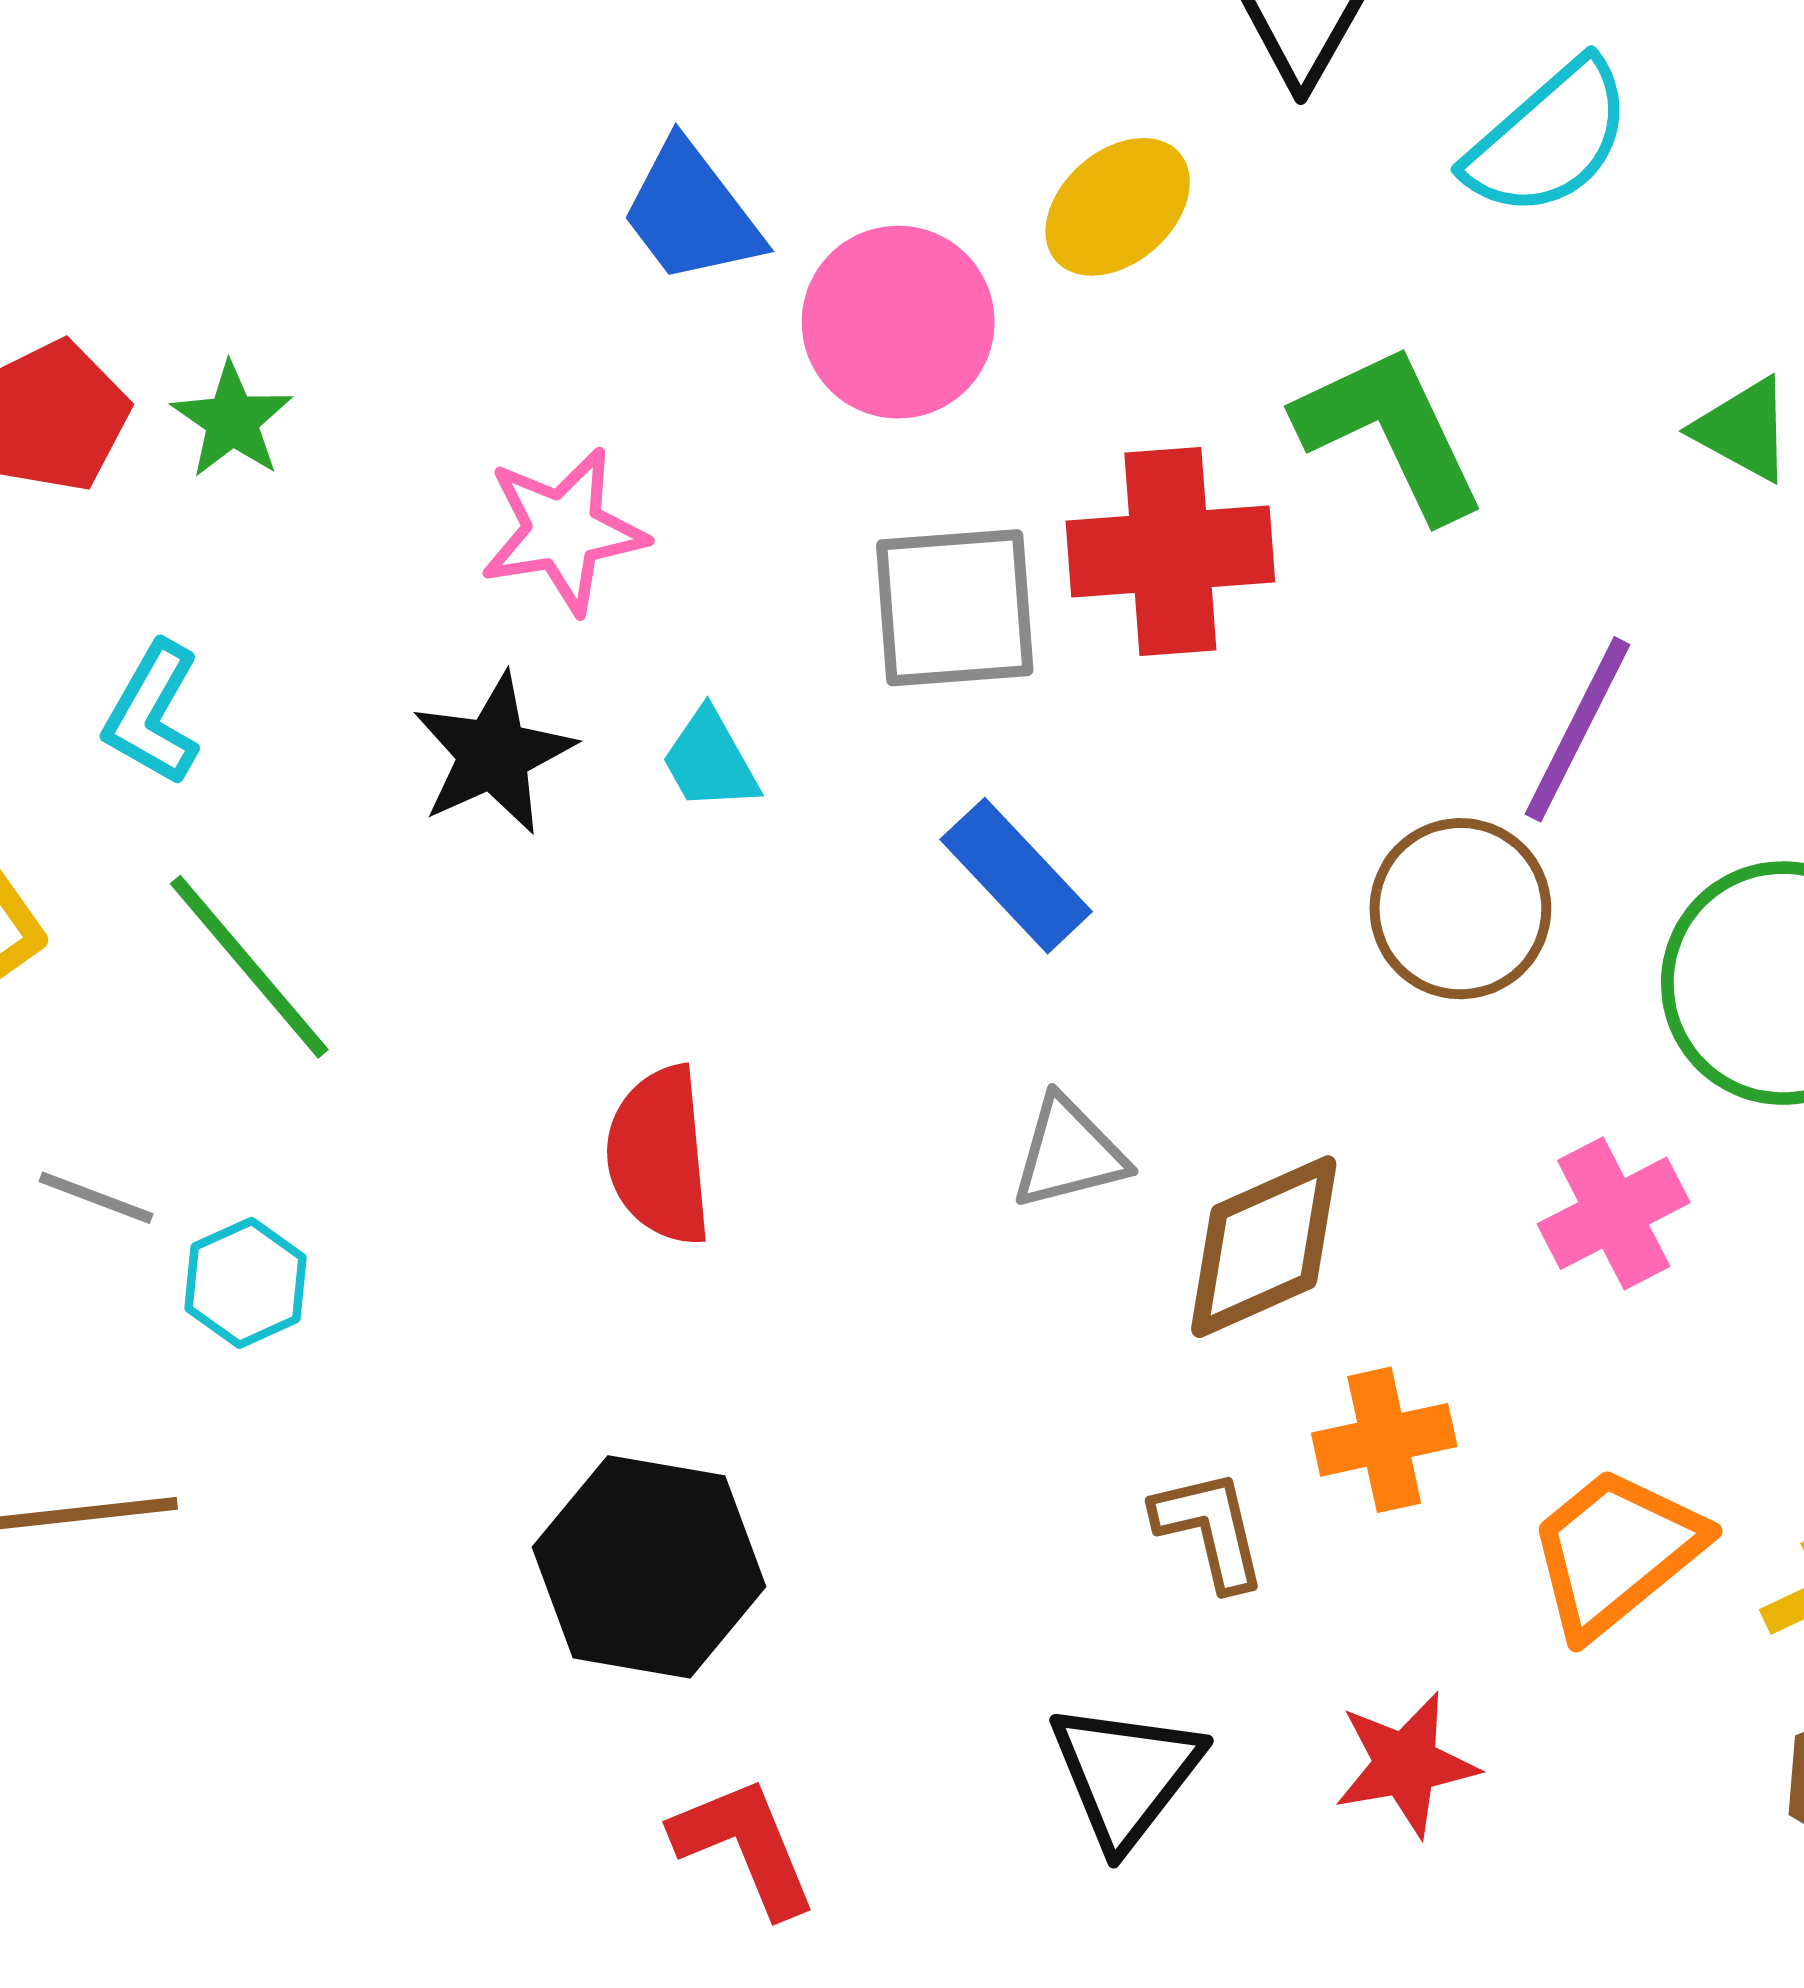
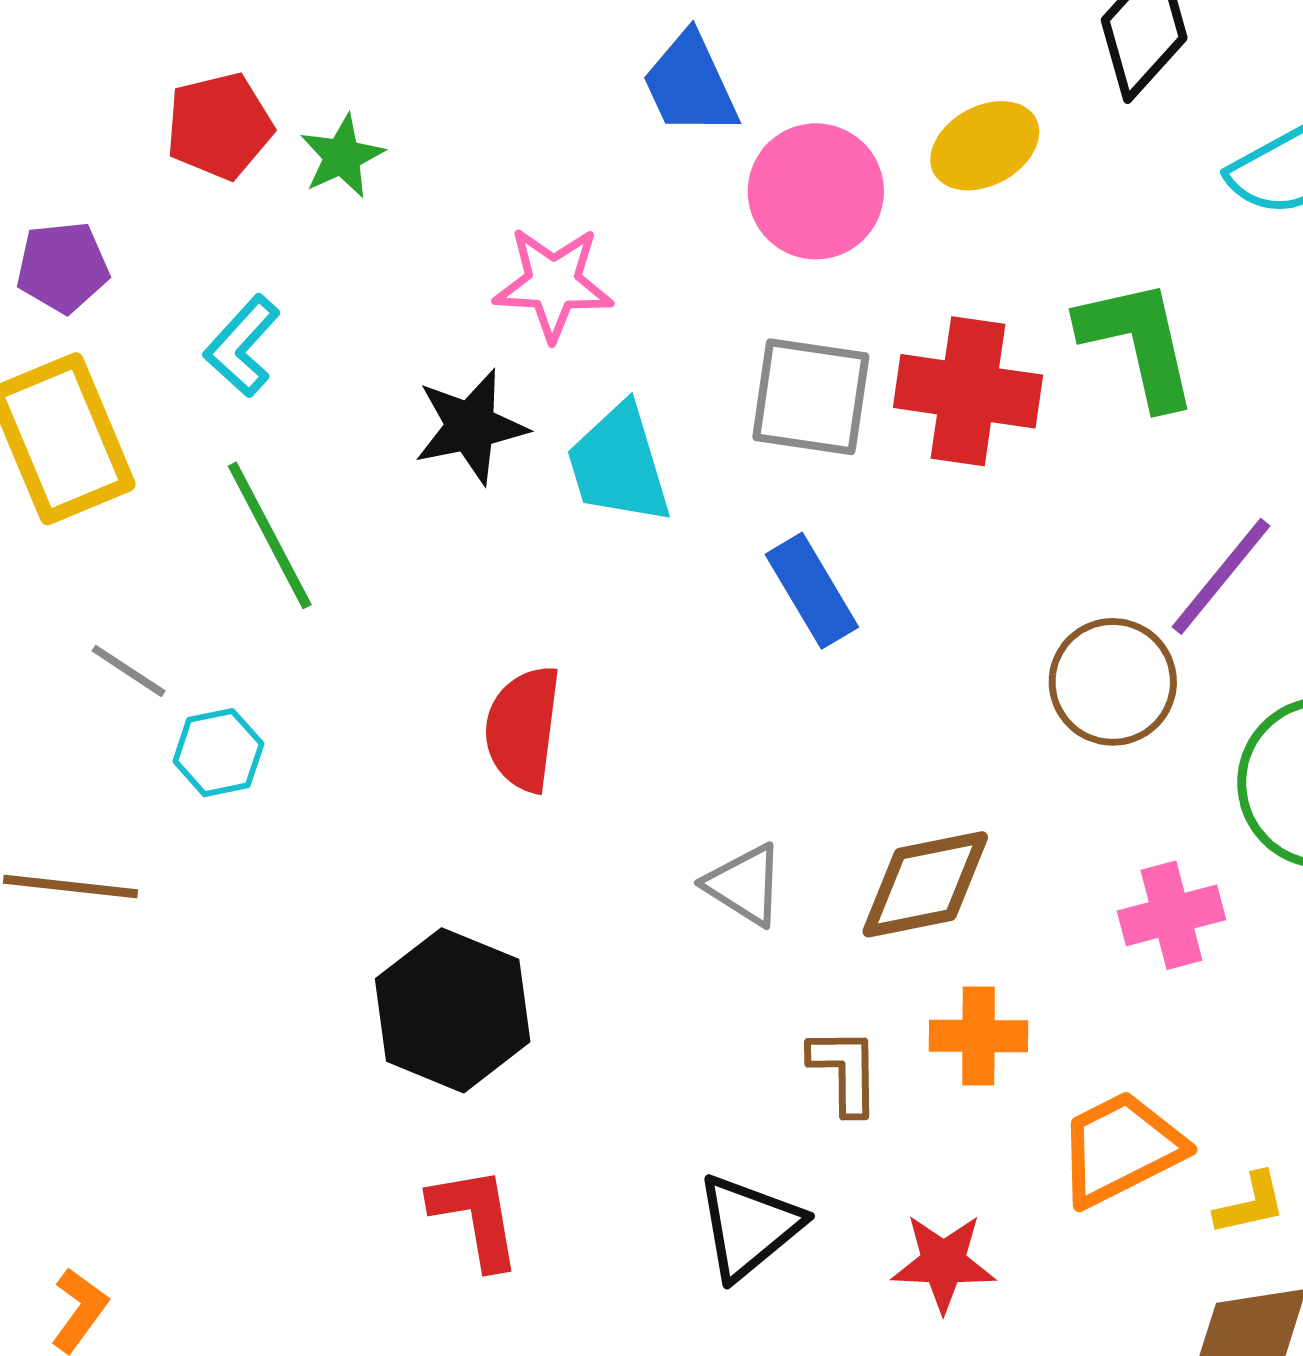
cyan trapezoid: (710, 760) -> (619, 464), size x1.6
gray triangle: (1069, 1153) -> (744, 885), moved, turned 34

